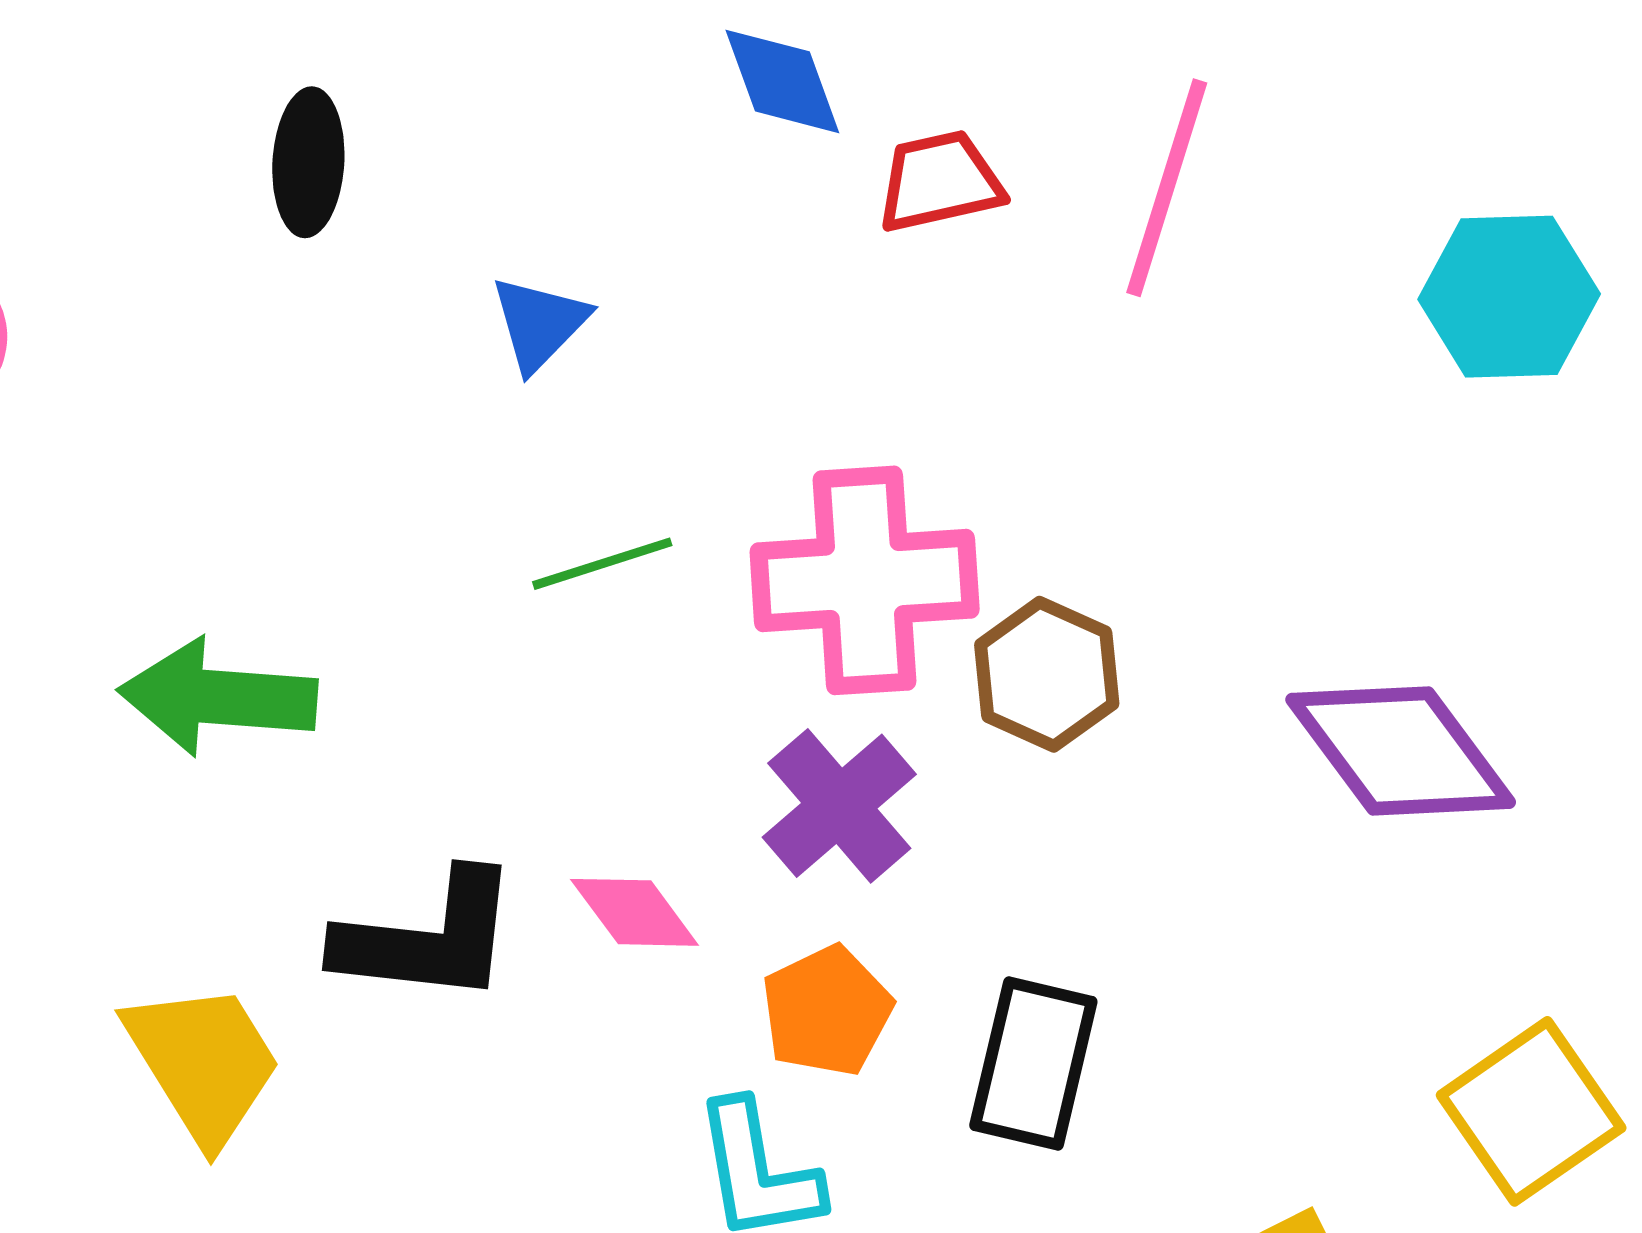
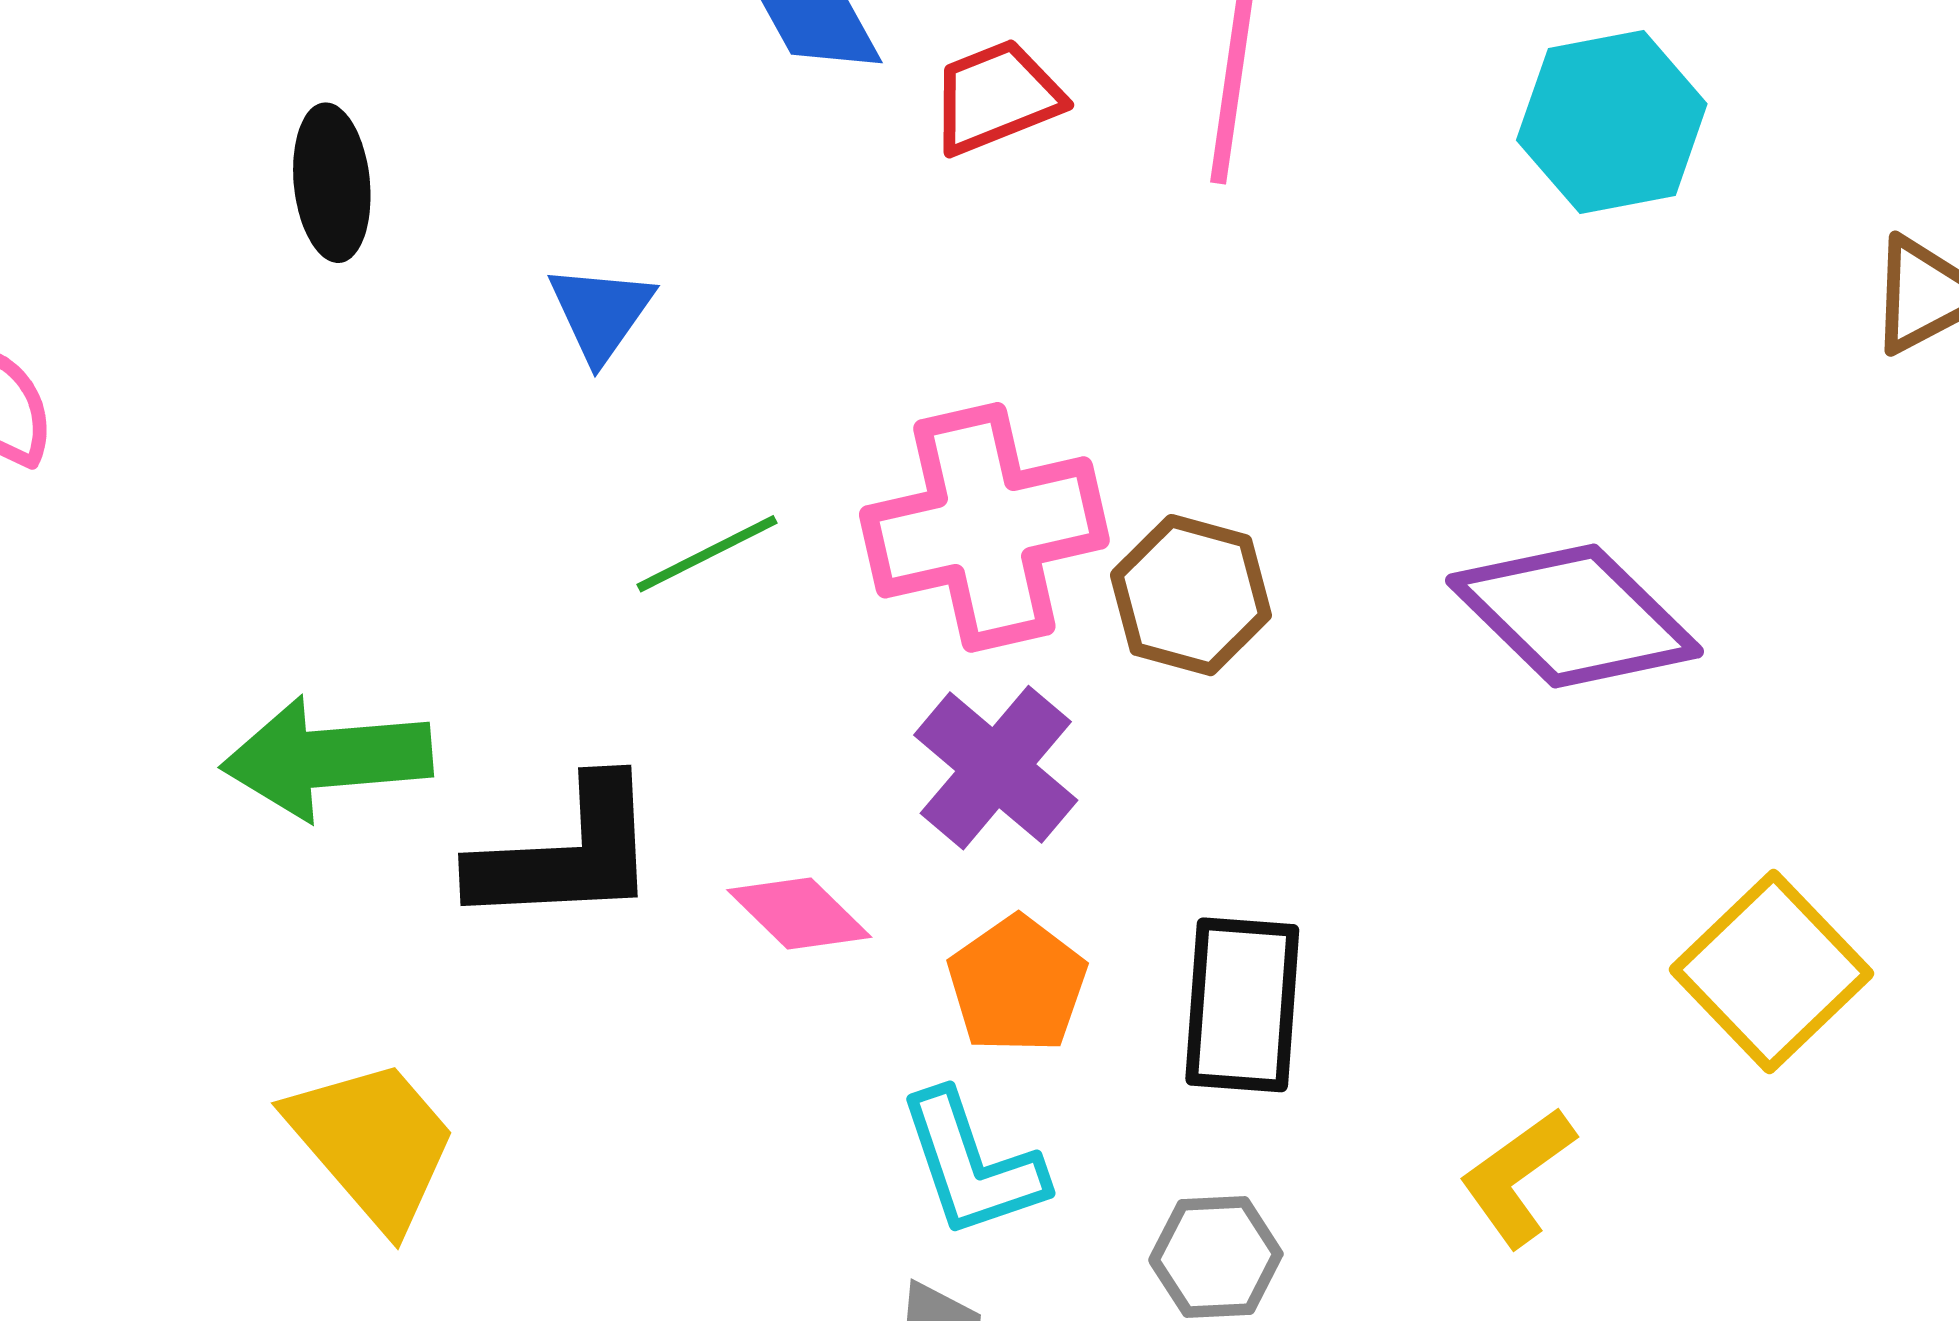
black L-shape: (428, 938) -> (566, 854), moved

